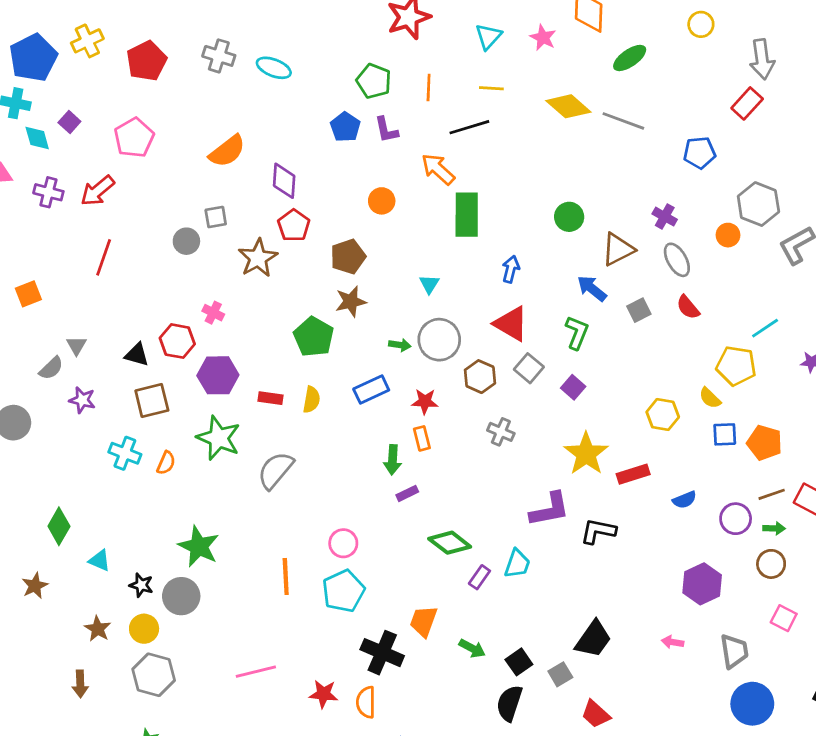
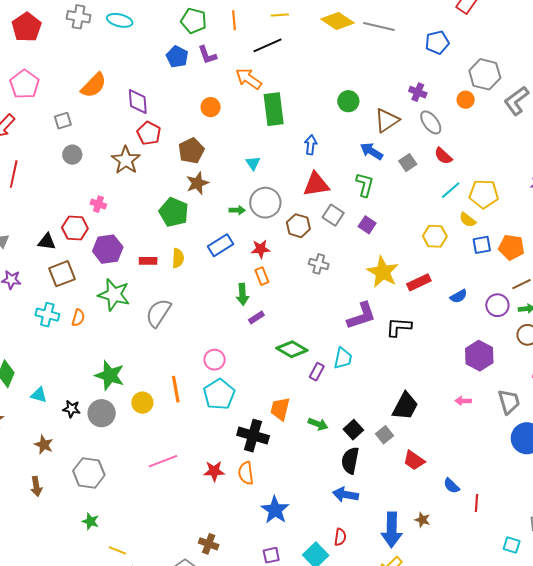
gray square: (216, 217) -> (63, 121), moved
red triangle: (511, 324) -> (316, 184), turned -32
cyan line: (765, 328) -> (451, 190), moved
yellow circle: (144, 629) -> (142, 403), moved

